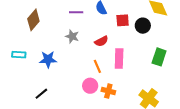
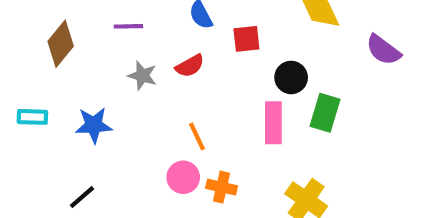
purple line: (76, 12) -> (128, 26), moved
black circle: (143, 26) -> (291, 77), moved
red semicircle: (101, 41) -> (190, 66), moved
pink rectangle: (119, 59) -> (273, 123), moved

